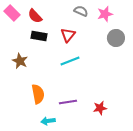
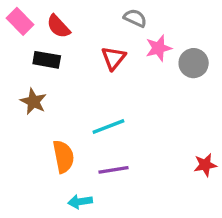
pink star: (105, 14) -> (159, 48), moved
black rectangle: (39, 36) -> (47, 60), moved
cyan line: (70, 61) -> (108, 127), moved
red star: (100, 108) -> (205, 165), moved

